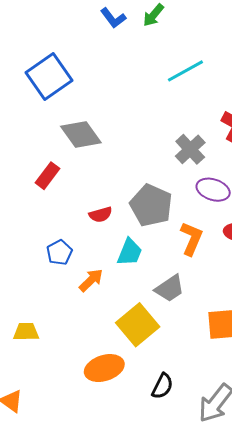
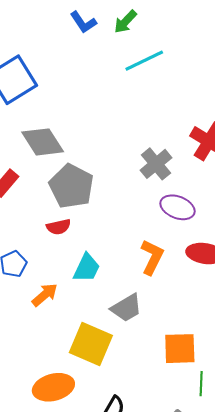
cyan line: (185, 71) -> (144, 61), moved
gray pentagon: (151, 205) -> (71, 186), moved
yellow square: (138, 325) -> (91, 344), turned -30

